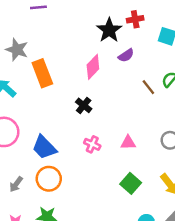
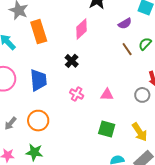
purple semicircle: (126, 55) -> (125, 24), moved
blue trapezoid: (44, 147) -> (38, 80), moved, turned -145
green square: (131, 183) -> (107, 129), turned -30

